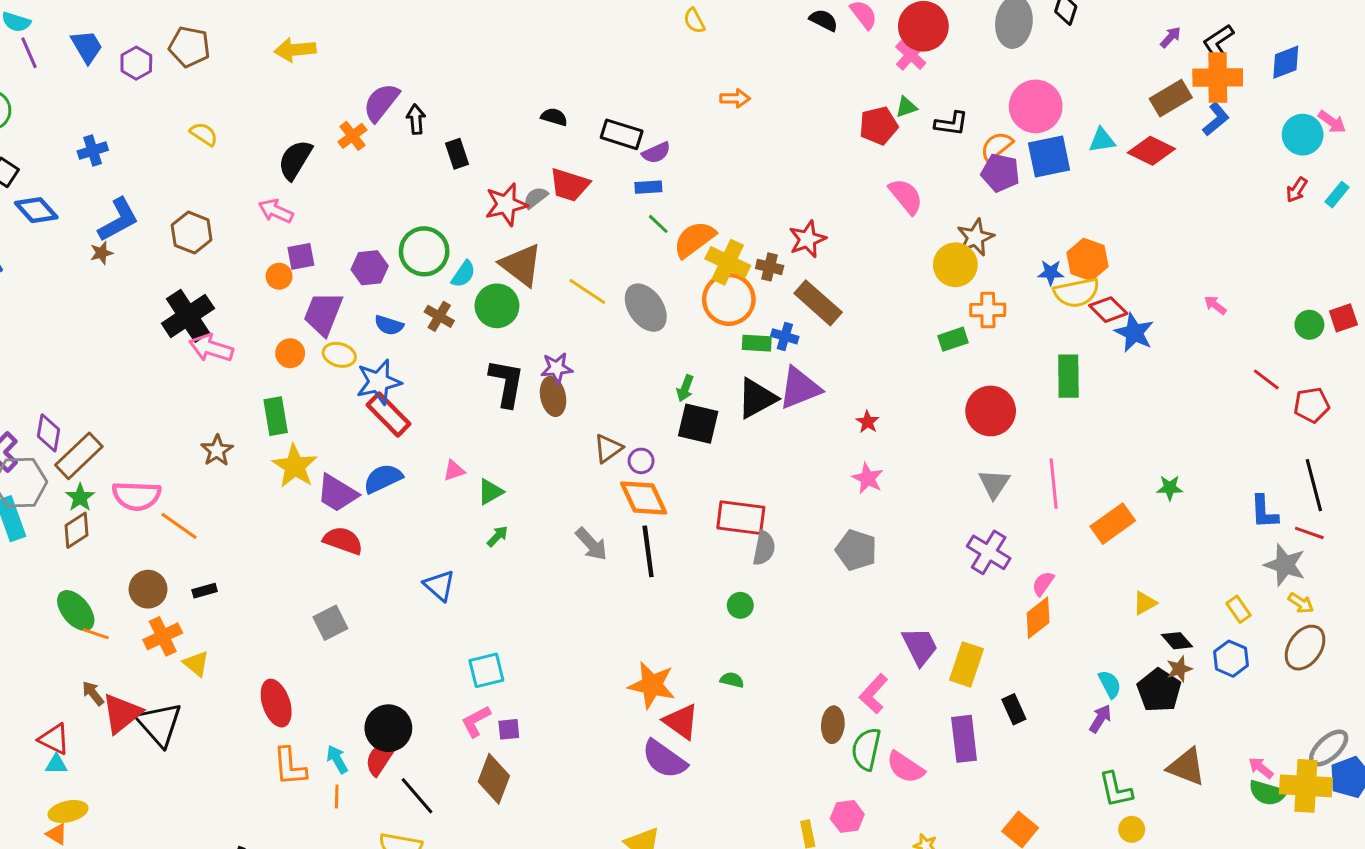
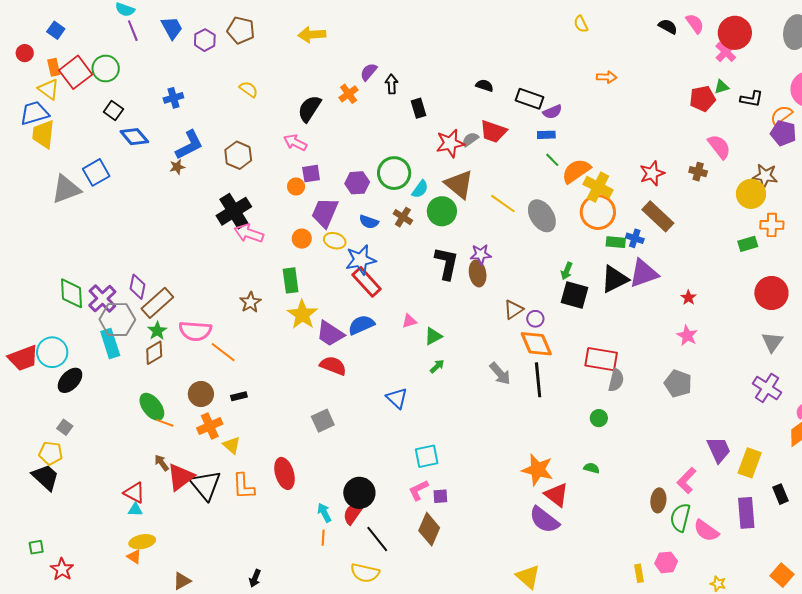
purple semicircle: (381, 102) -> (369, 72), size x0.7
brown star: (975, 237) -> (765, 176), turned 30
brown cross: (770, 267) -> (698, 172), moved
orange L-shape: (290, 767) -> (243, 486), moved

